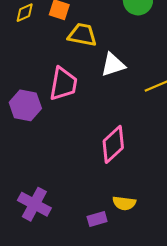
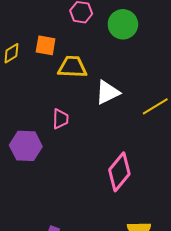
pink trapezoid: (63, 84) -> (61, 119), size x0.6

